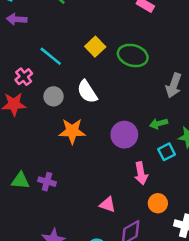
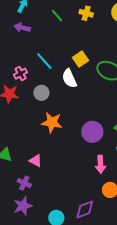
white semicircle: (87, 92) -> (69, 78), moved
purple cross: (47, 182) -> (24, 183), moved
pink triangle: (107, 205) -> (36, 161), moved

